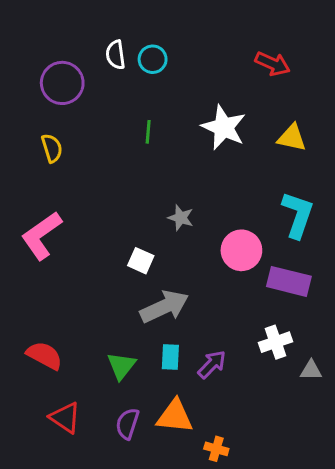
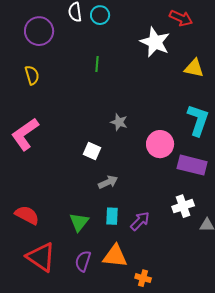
white star: (224, 127) -> (155, 42), moved
gray arrow: (164, 307) -> (108, 182), size x0.6
red triangle: (65, 418) -> (41, 257), size x1.4

